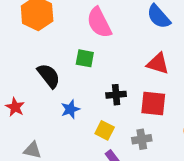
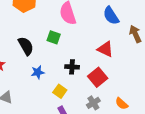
red square: (153, 103) -> (98, 77), turned 36
gray cross: (142, 139) -> (93, 103), moved, turned -32

